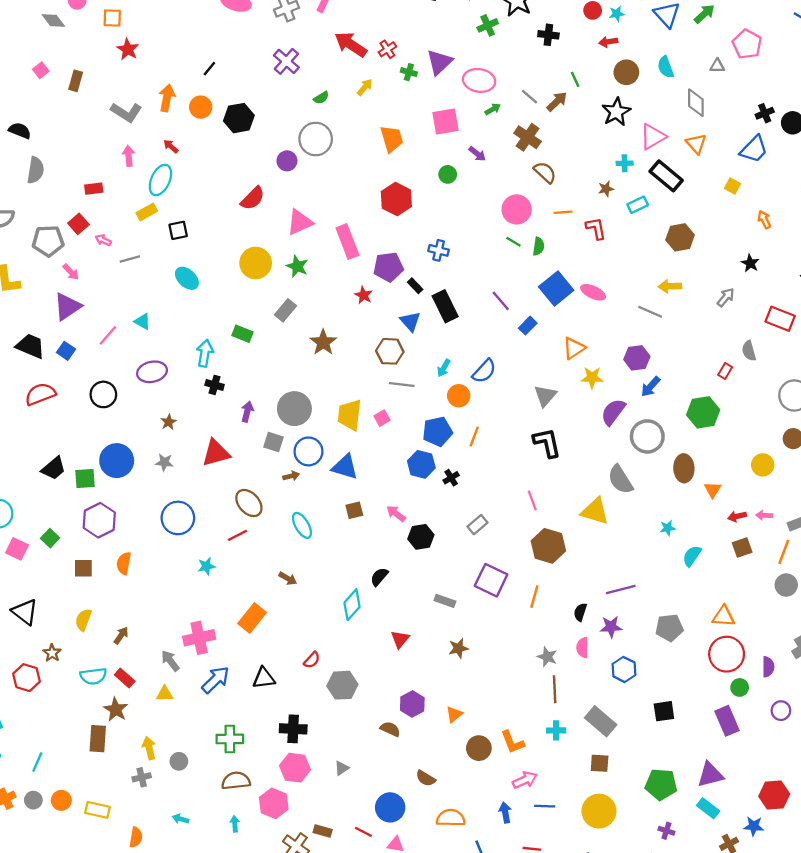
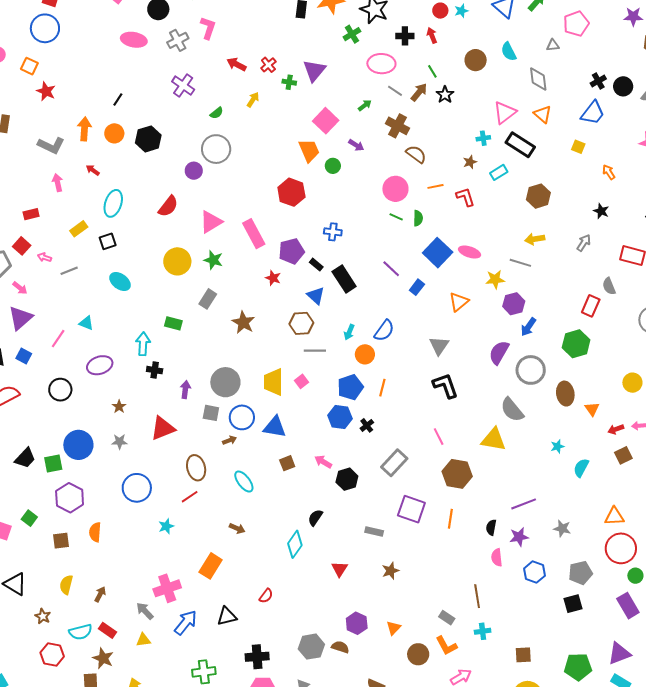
orange square: (112, 18) -> (29, 66), turned 30
red arrow: (608, 42) -> (432, 35), moved, turned 84
red arrow: (351, 44) -> (236, 64), size x0.7
pink pentagon: (747, 44) -> (576, 24), turned 30
pink ellipse: (479, 80) -> (381, 64), moved
black star: (616, 112) -> (445, 95), moved, size x0.7
pink square: (445, 121) -> (326, 121), turned -30
orange trapezoid: (392, 139) -> (309, 150), moved
cyan ellipse: (160, 180) -> (113, 203), moved
red rectangle: (725, 371) -> (591, 306), size x1.5
yellow star: (592, 378) -> (495, 279), moved
brown ellipse: (249, 503) -> (196, 468), turned 35
gray rectangle: (478, 525) -> (394, 463), size x1.5
gray pentagon: (669, 628) -> (580, 573), moved
gray star: (547, 657) -> (562, 528), moved
red hexagon: (26, 678) -> (52, 655), moved
gray hexagon: (342, 685) -> (311, 647), moved
gray rectangle: (601, 721) -> (447, 618), moved, size x0.6

